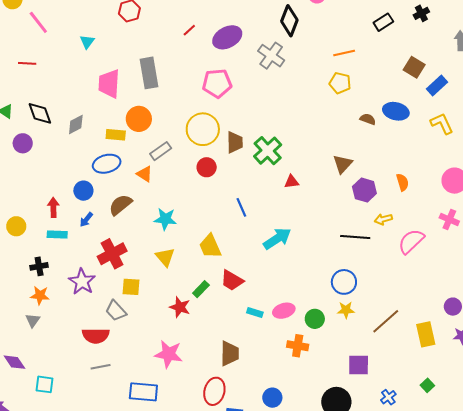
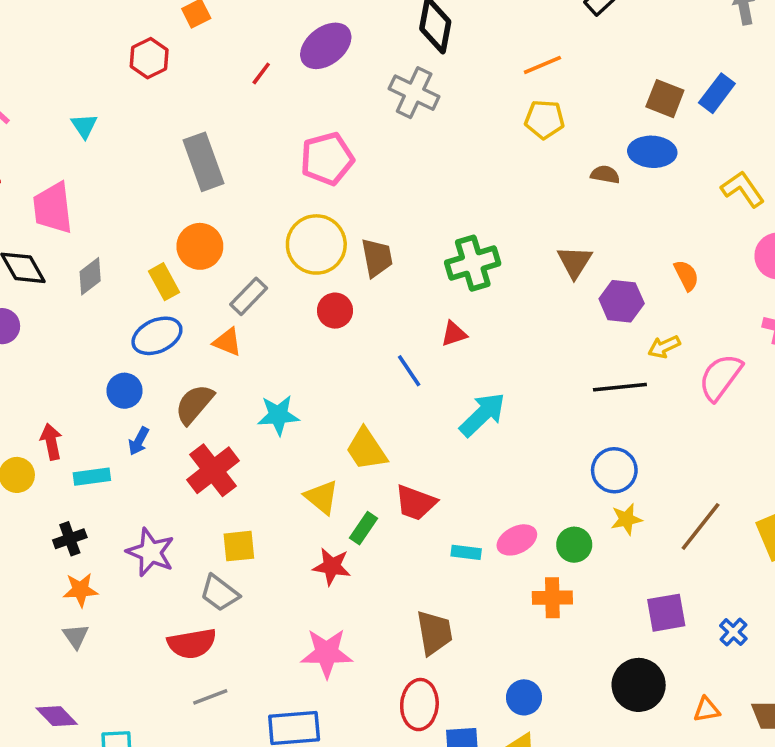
purple ellipse: (227, 37) -> (326, 46), moved
brown square: (414, 67) -> (665, 99), moved
pink trapezoid: (109, 84) -> (53, 208), moved
yellow L-shape: (442, 123) -> (743, 189), moved
yellow rectangle: (116, 135) -> (164, 282), turned 66
green cross: (268, 151) -> (473, 263), moved, turned 36
red triangle: (291, 182) -> (454, 334), moved
red arrow: (53, 207) -> (51, 442), moved
red cross: (112, 254) -> (213, 470), moved
yellow triangle: (165, 257) -> (322, 497), moved
blue cross: (388, 397) -> (733, 632), moved

